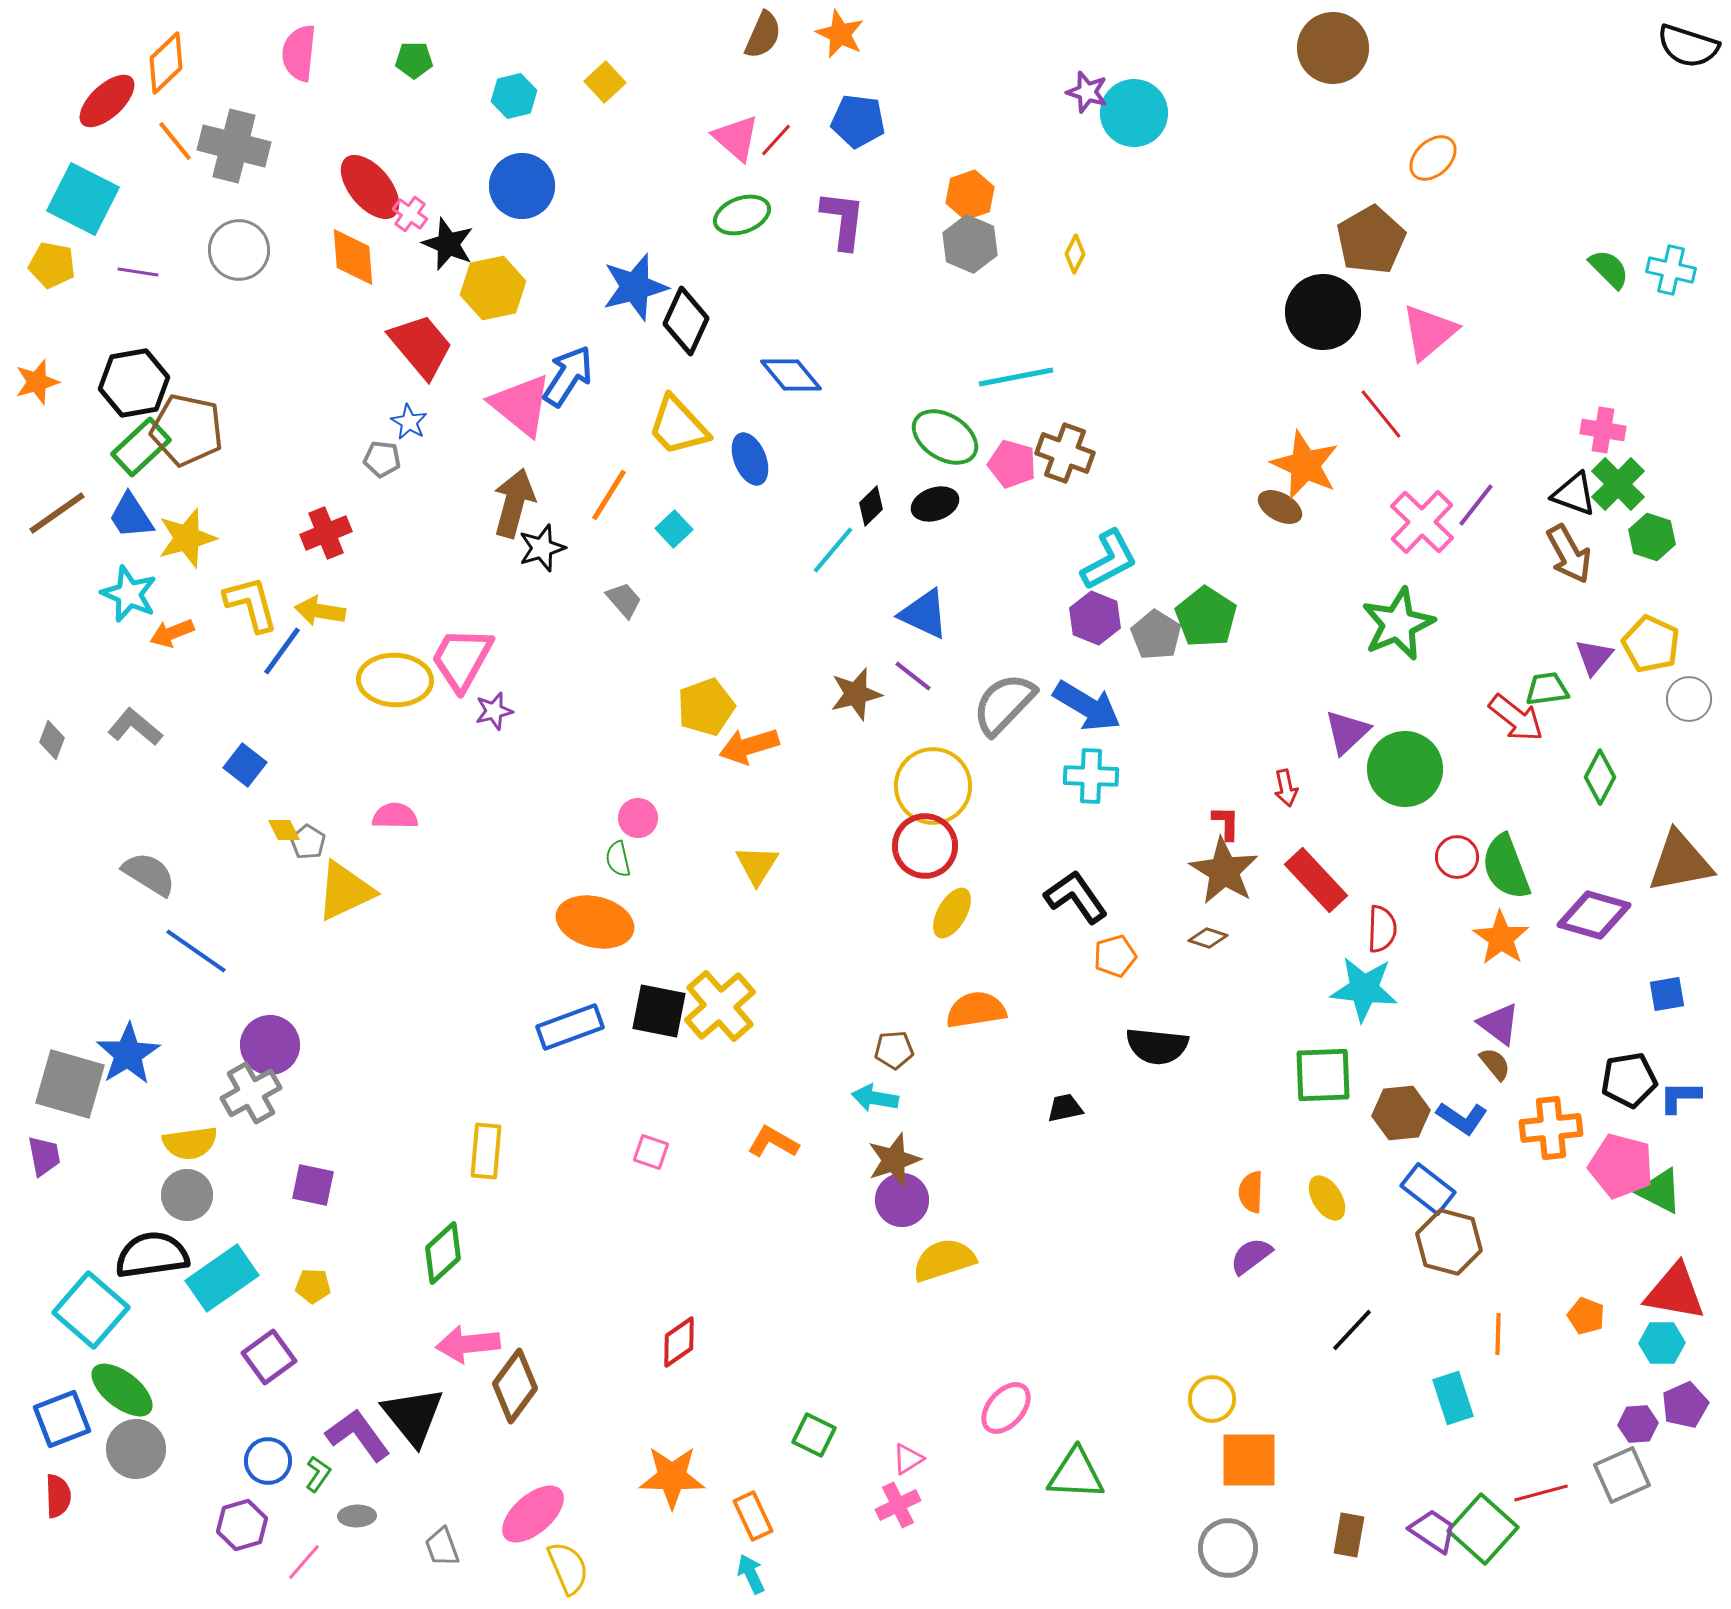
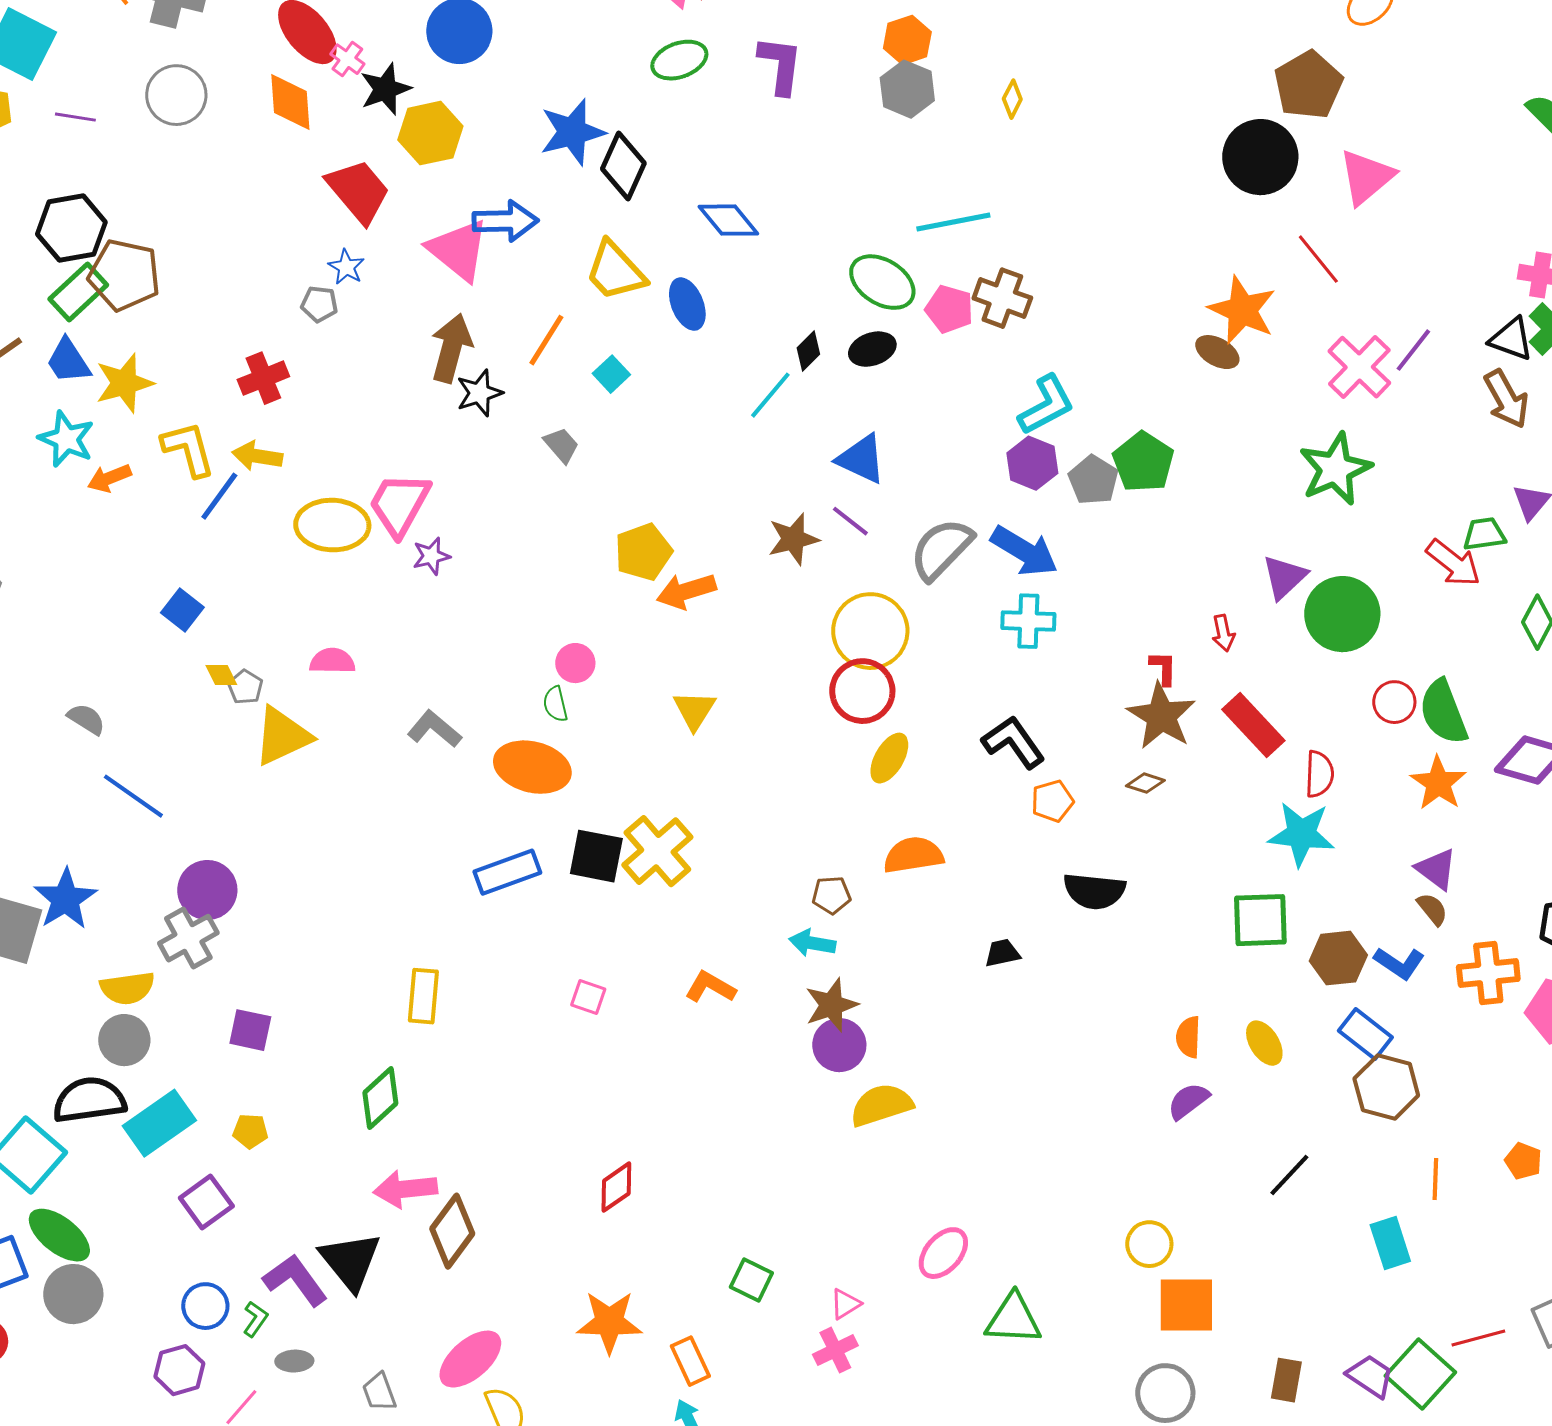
black star: (448, 244) -> (385, 89), turned 30
blue arrow: (568, 376) -> (505, 221), turned 56
gray L-shape: (135, 727) -> (434, 729), moved
gray semicircle: (149, 874) -> (86, 719), size x0.7

